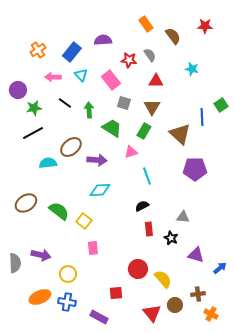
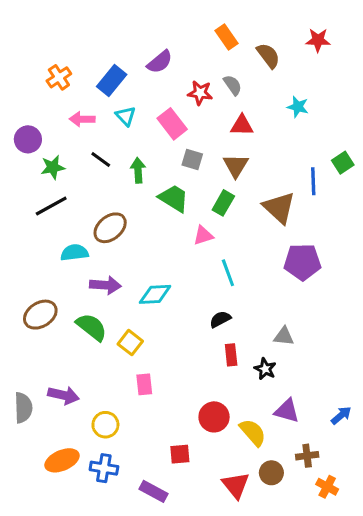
purple semicircle: (103, 40) -> (160, 62), turned 144
purple arrow: (97, 160) -> (105, 285), moved
purple triangle: (196, 255) -> (287, 411), moved

